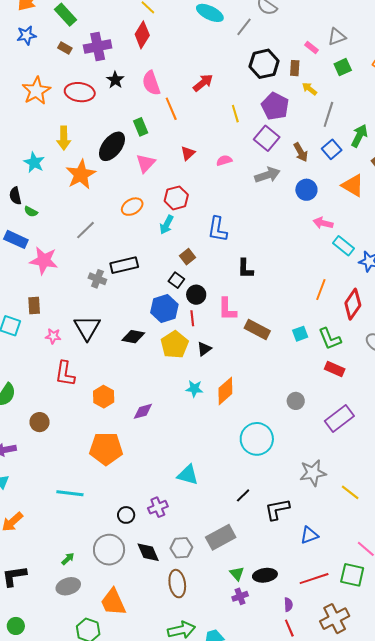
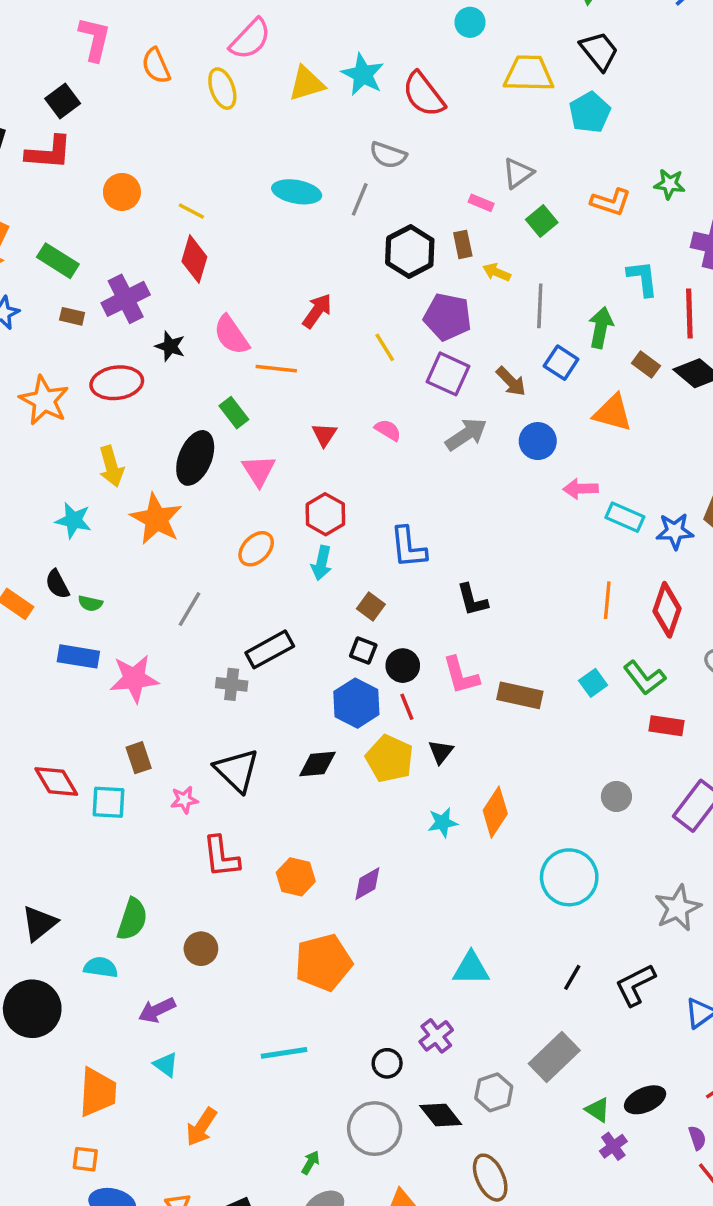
orange line: (171, 109) -> (276, 369), turned -45
pink semicircle: (224, 160) -> (388, 430), turned 63
brown ellipse: (177, 584) -> (490, 1178), moved

